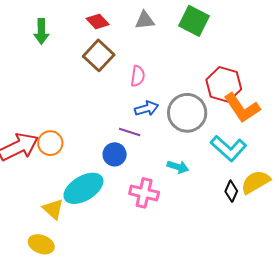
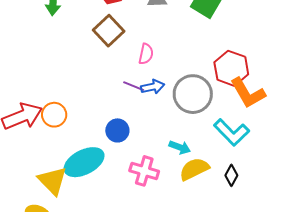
purple line: (130, 132) -> (134, 86), moved
yellow semicircle: (256, 182) -> (194, 169), moved
yellow triangle: (53, 209) -> (52, 181), size x1.4

